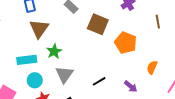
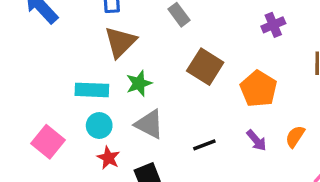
brown square: (98, 24) -> (205, 67), moved
gray triangle: (64, 75) -> (149, 124), turned -48
purple arrow: (131, 86) -> (256, 140), moved

